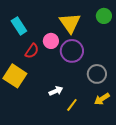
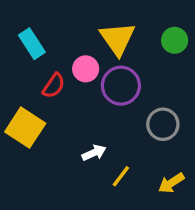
green circle: (104, 16) -> (175, 40), moved
yellow arrow: (102, 99) -> (171, 183), moved

